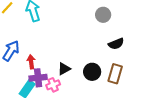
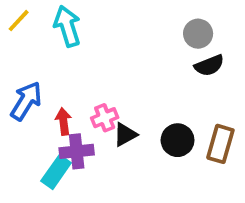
black semicircle: (116, 44) -> (209, 65), moved
pink cross: (53, 85) -> (105, 118), moved

